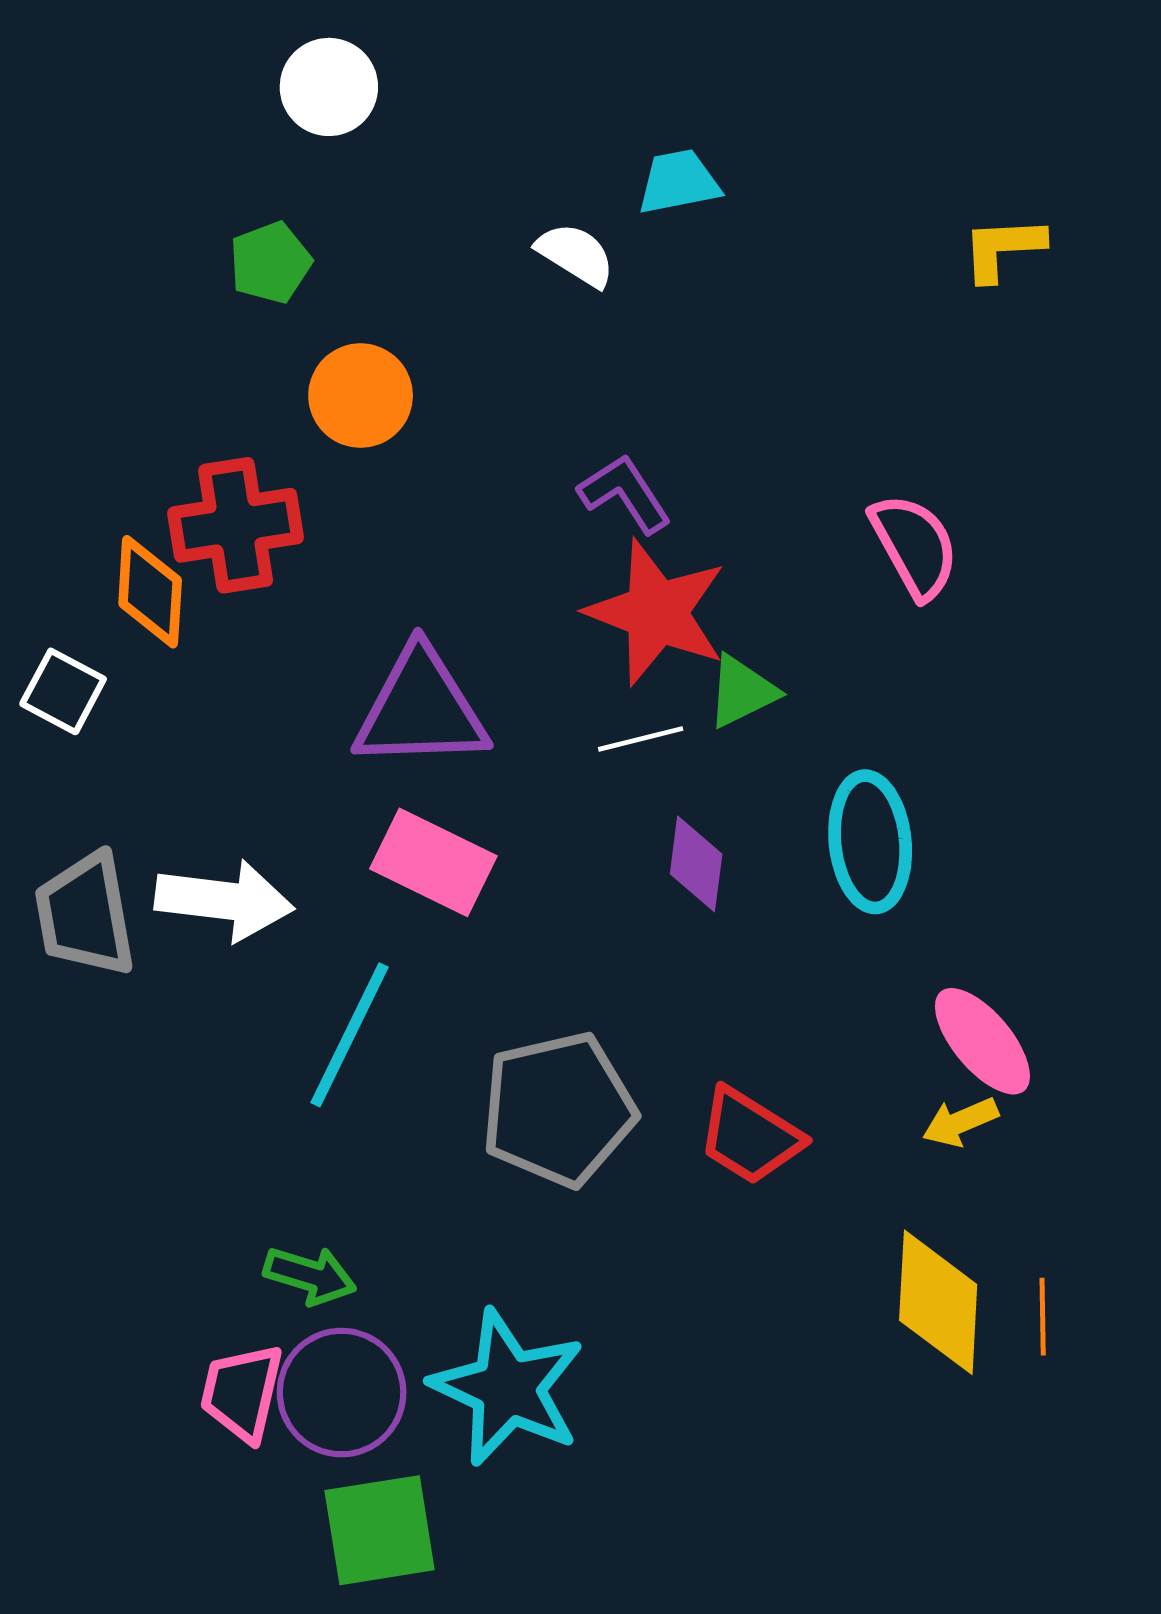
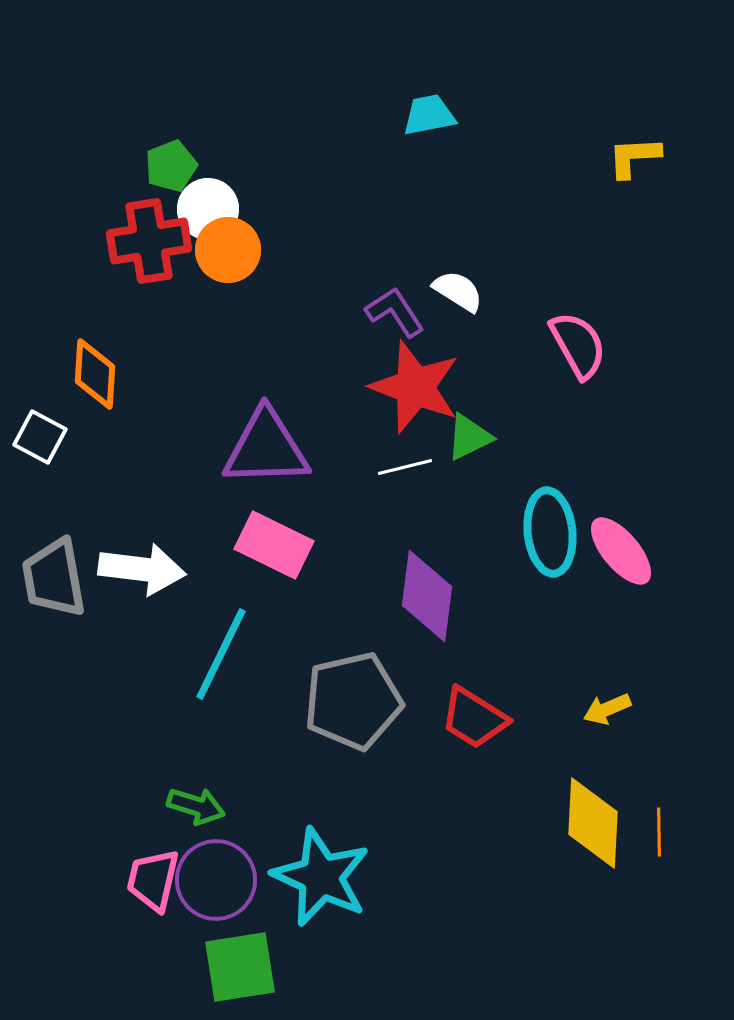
white circle: (329, 87) -> (208, 209), moved
white semicircle: (576, 255) -> (458, 291), moved
red cross: (236, 525) -> (149, 241), moved
purple diamond: (696, 864) -> (427, 596), moved, size x1.5
pink ellipse: (982, 1041) -> (621, 551), moved

